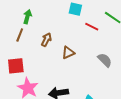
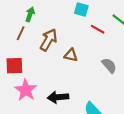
brown arrow: (46, 40) -> (49, 40), size x1.5
brown triangle: (68, 53) -> (71, 55), turned 32

